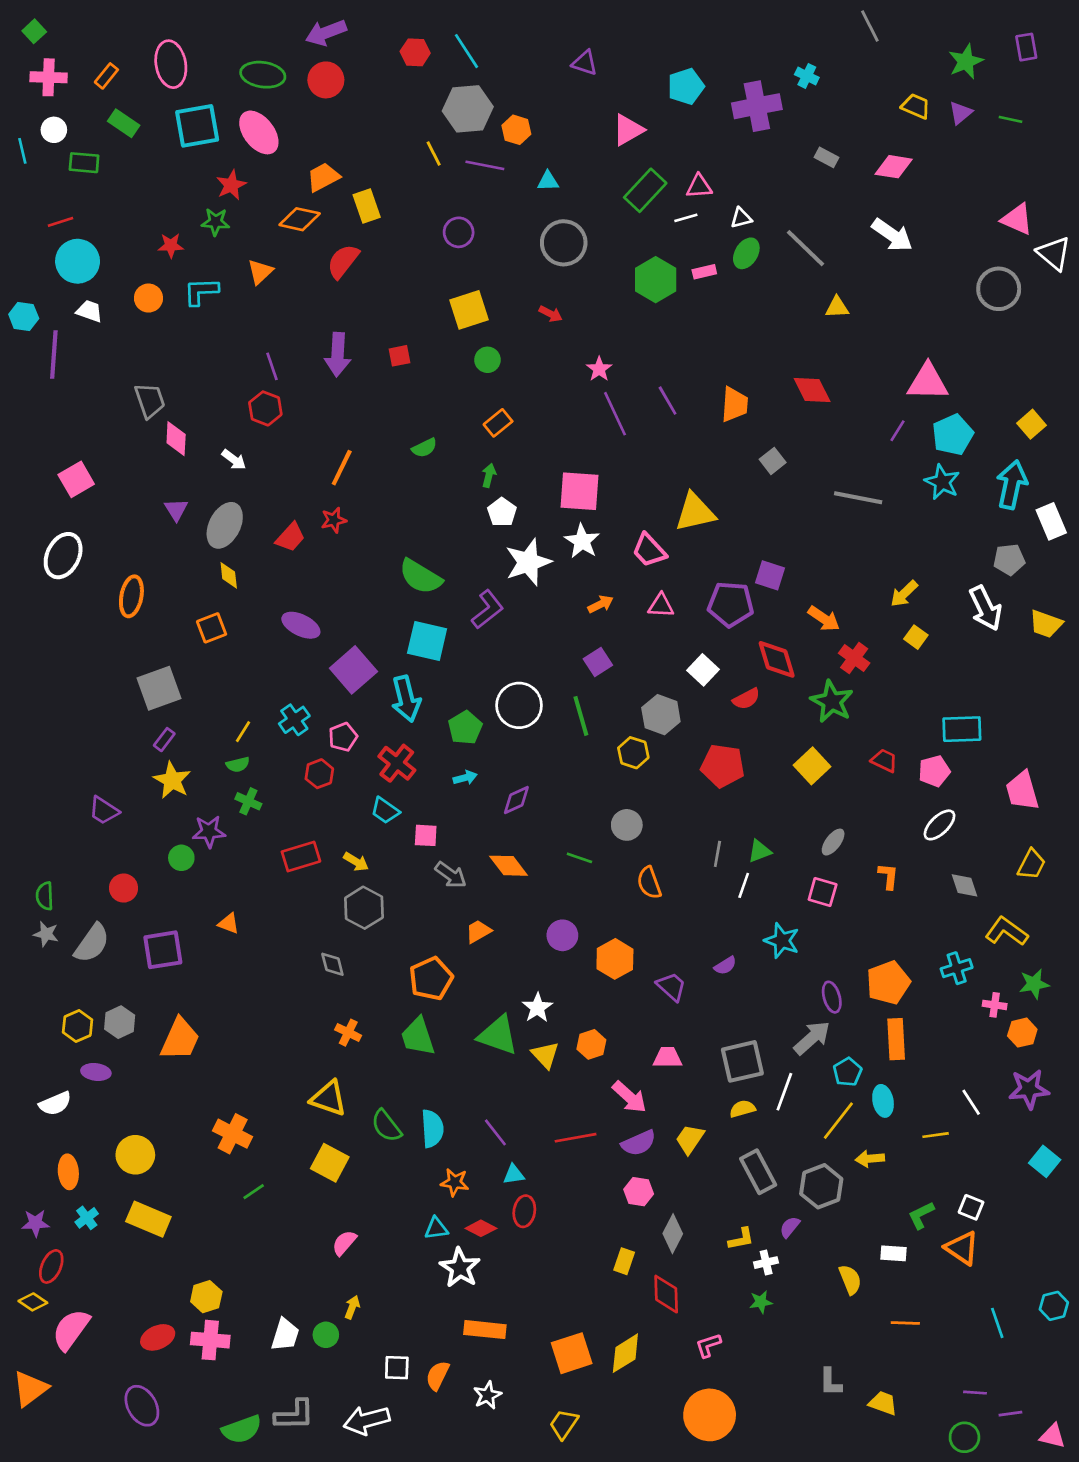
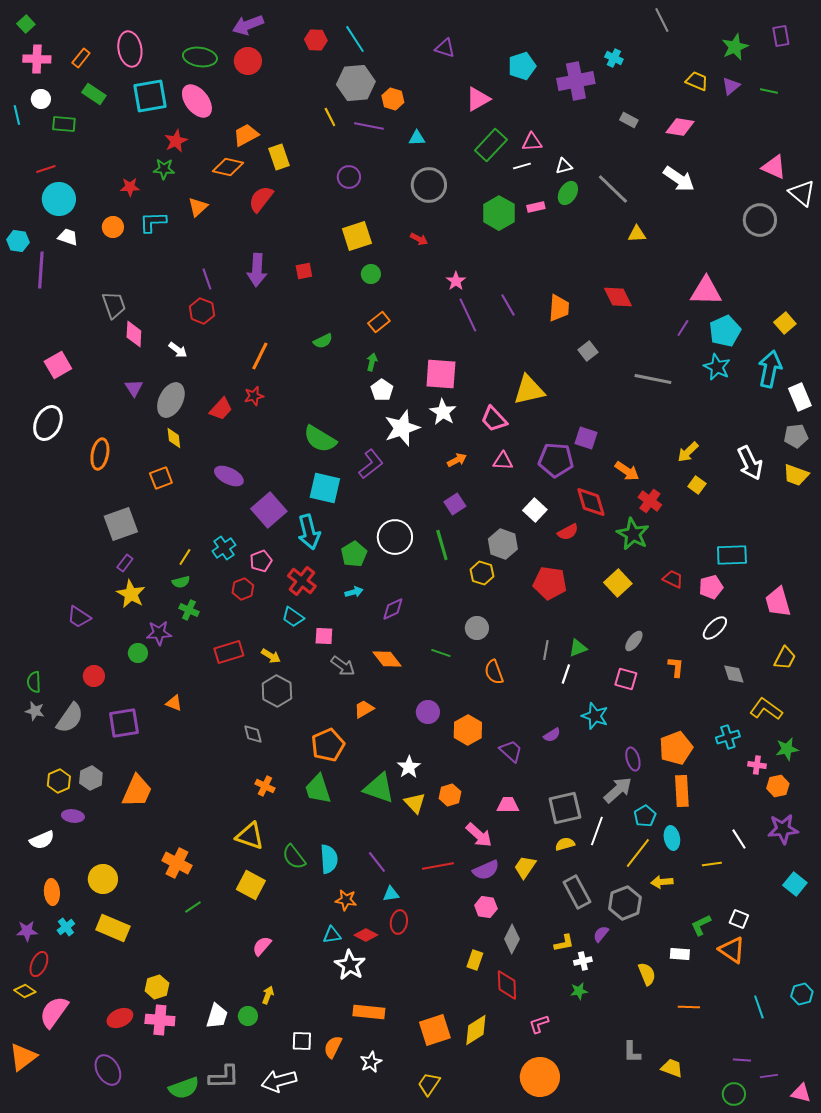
gray pentagon: (1009, 560) -> (796, 436), moved

